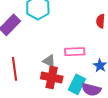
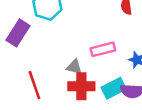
cyan rectangle: (77, 84) -> (114, 88), turned 48

